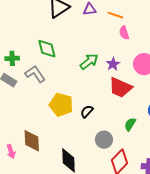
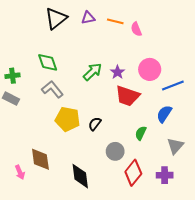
pink semicircle: (124, 33) -> (136, 29), moved
gray L-shape: (35, 74) -> (52, 89), moved

